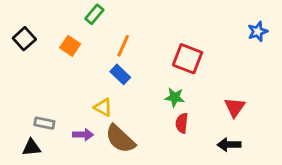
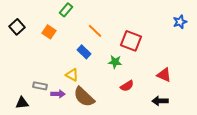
orange line: (123, 46) -> (95, 31), moved, turned -70
green star: (175, 97) -> (115, 62), moved
red triangle: (235, 107) -> (164, 75), turned -42
gray rectangle: (44, 123) -> (40, 86), moved
red semicircle: (182, 123) -> (127, 86), turned -128

